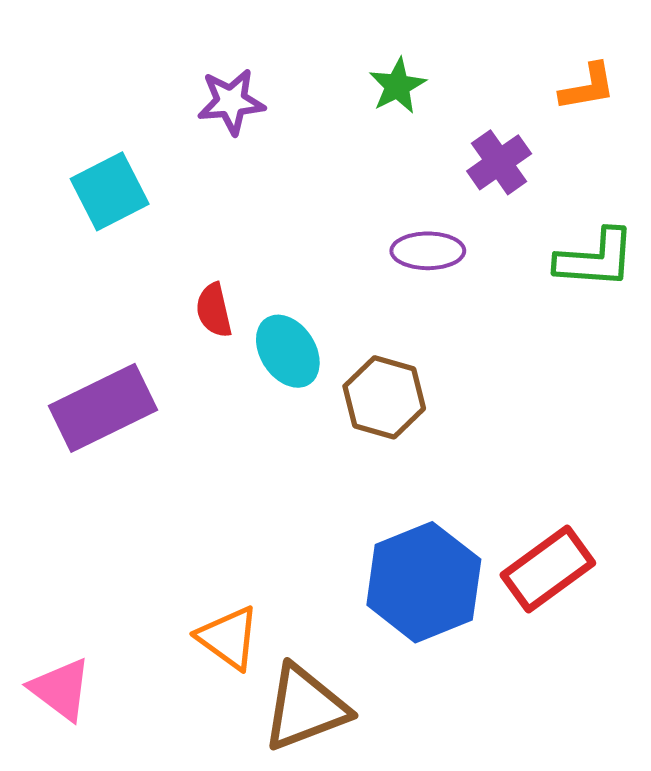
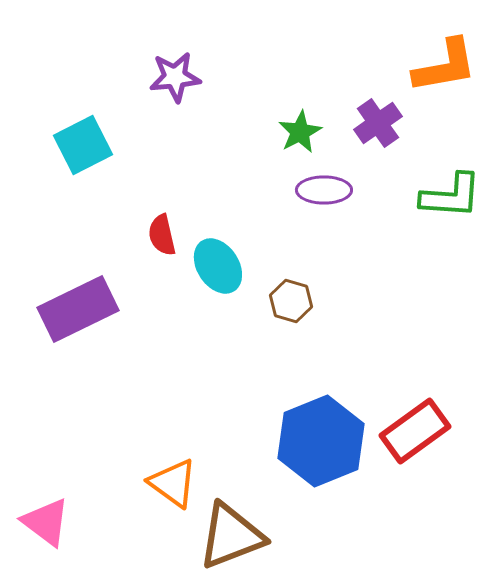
green star: (397, 86) -> (300, 132), moved
orange L-shape: (588, 87) -> (445, 66), size x1.5
brown hexagon: (384, 397) -> (291, 301), size x0.7

